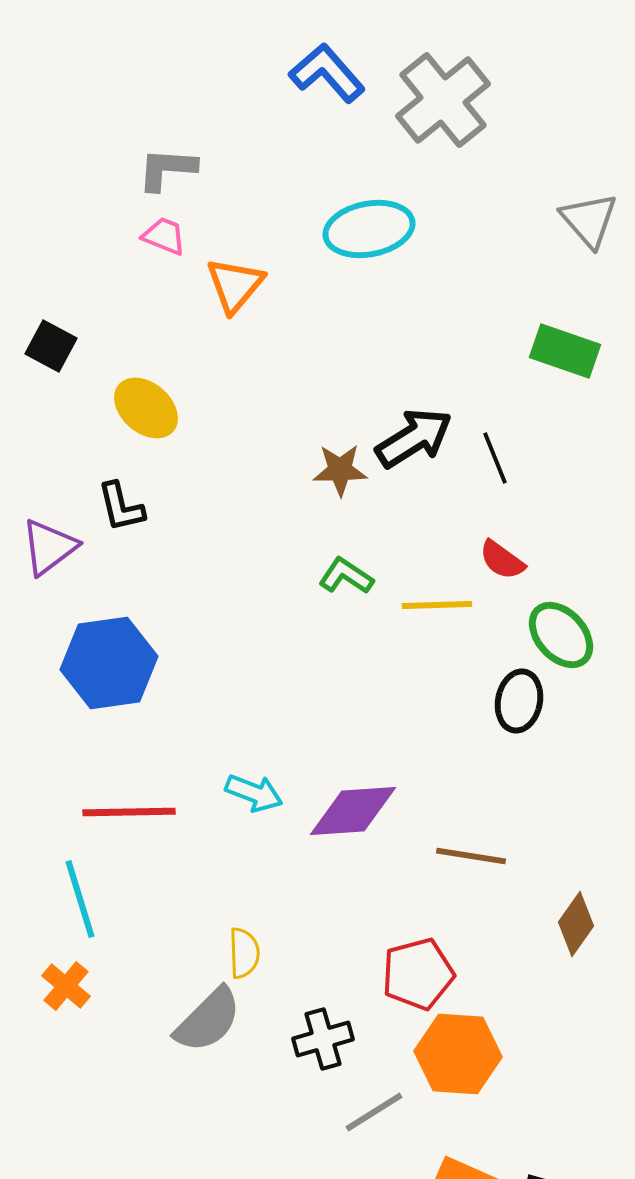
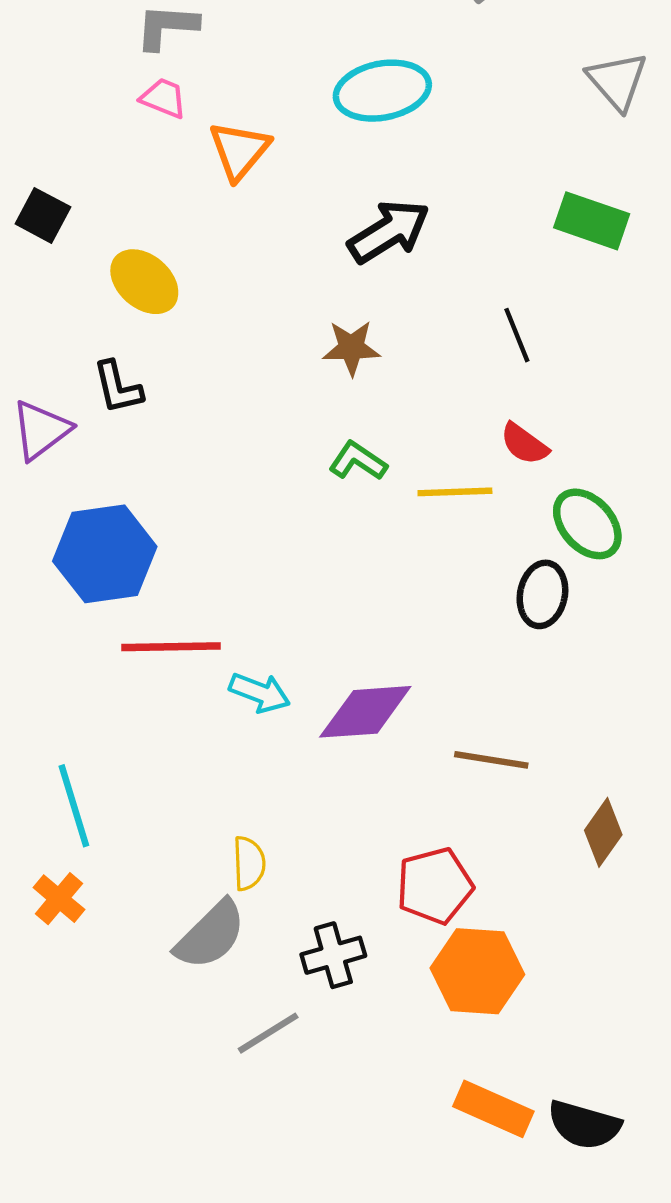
black arrow: (414, 438) -> (389, 231), moved
red line: (129, 812) -> (171, 647), moved
gray line: (374, 1112) -> (268, 1033), moved

